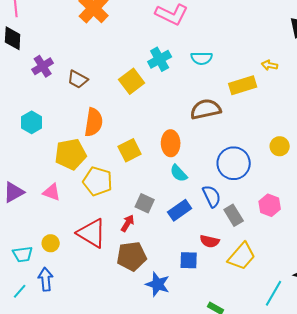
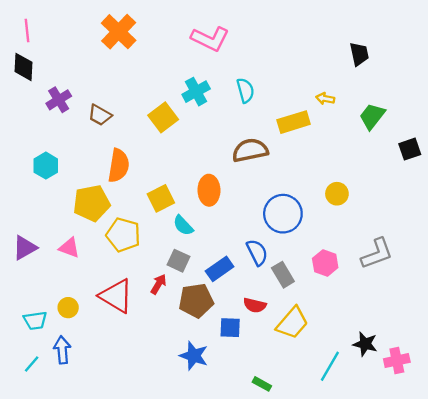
cyan semicircle: (202, 58) -> (245, 90), turned -105
cyan semicircle: (179, 173) -> (183, 225), moved
brown pentagon: (132, 256) -> (196, 301), moved

